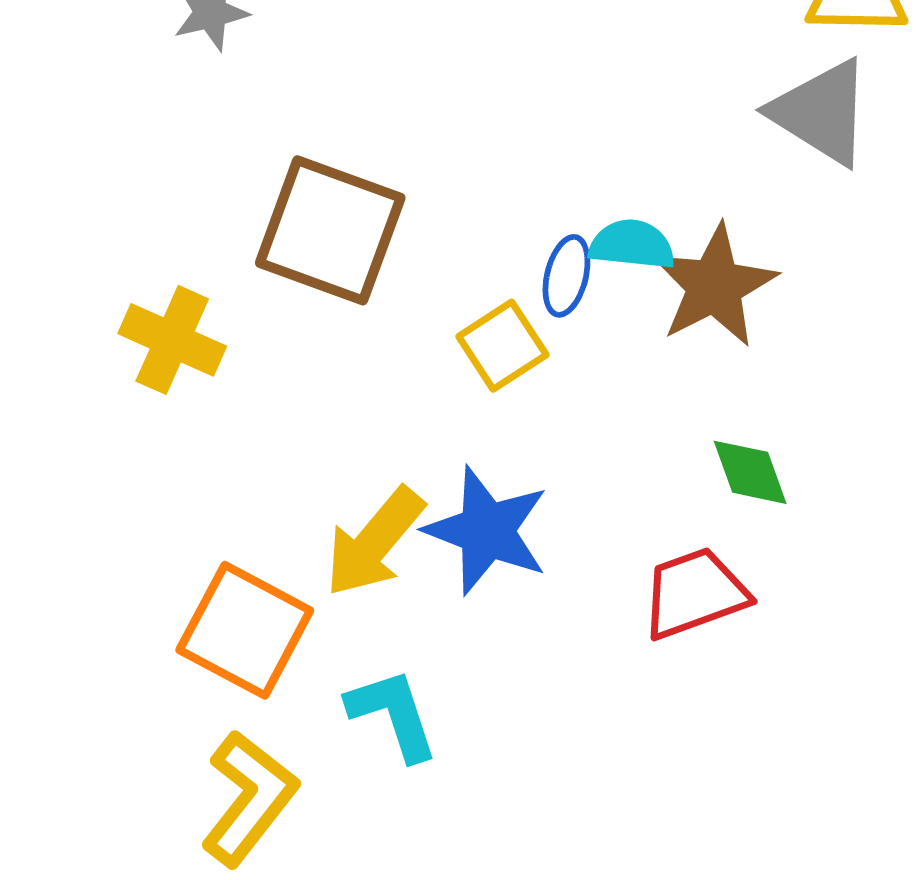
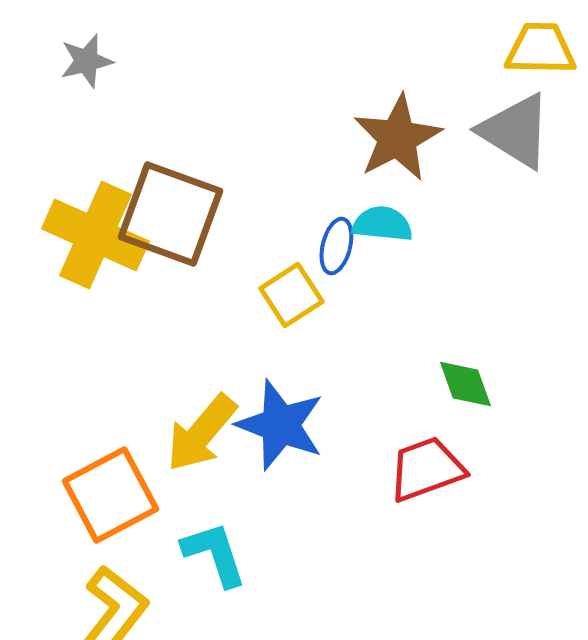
brown star: (714, 286) -> (397, 138), moved
yellow cross: (172, 340) -> (95, 235), moved, size x1.4
orange square: (245, 630) -> (110, 495), turned 34

